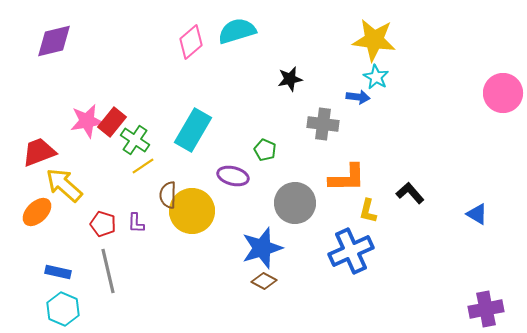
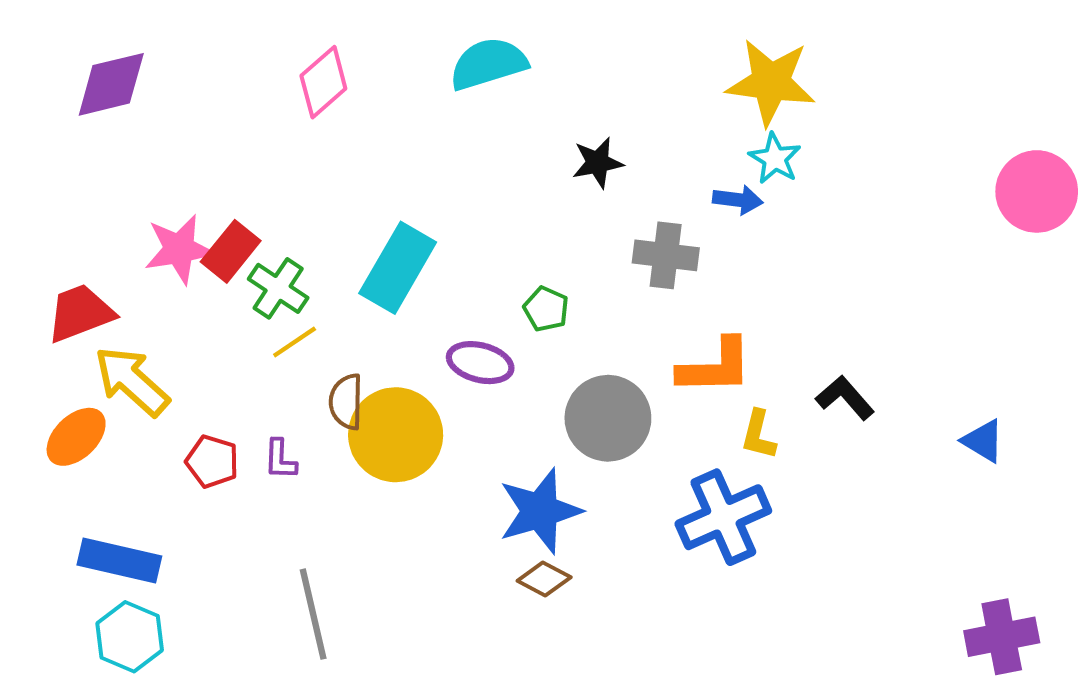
pink diamond: (191, 42) -> (323, 82), moved
gray line: (108, 271) -> (313, 614), moved
blue rectangle: (58, 272) -> (119, 560), size x1.5

